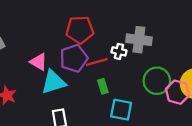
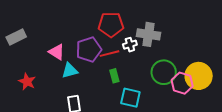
red pentagon: (80, 30) -> (111, 25), moved
white cross: (119, 51) -> (130, 45), turned -32
cyan triangle: (54, 82) -> (70, 71), size x0.7

